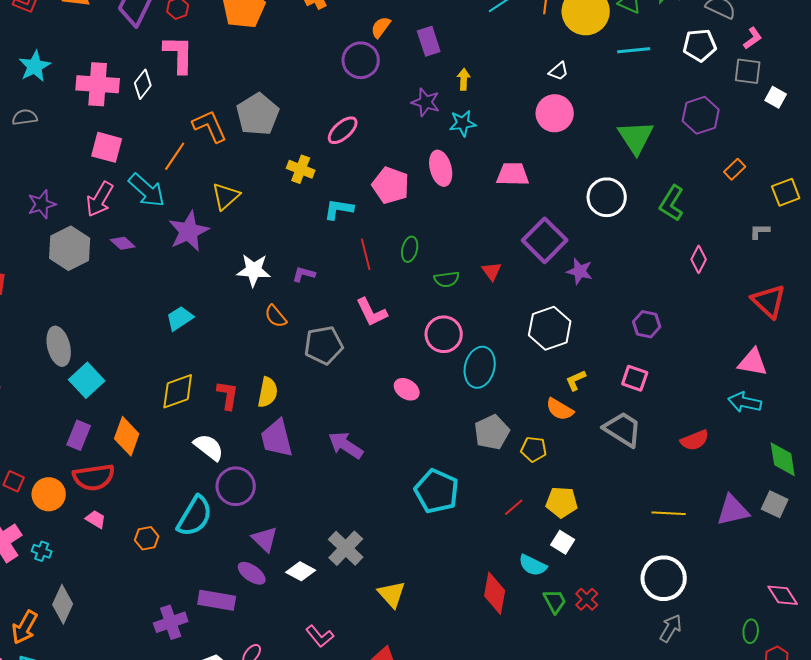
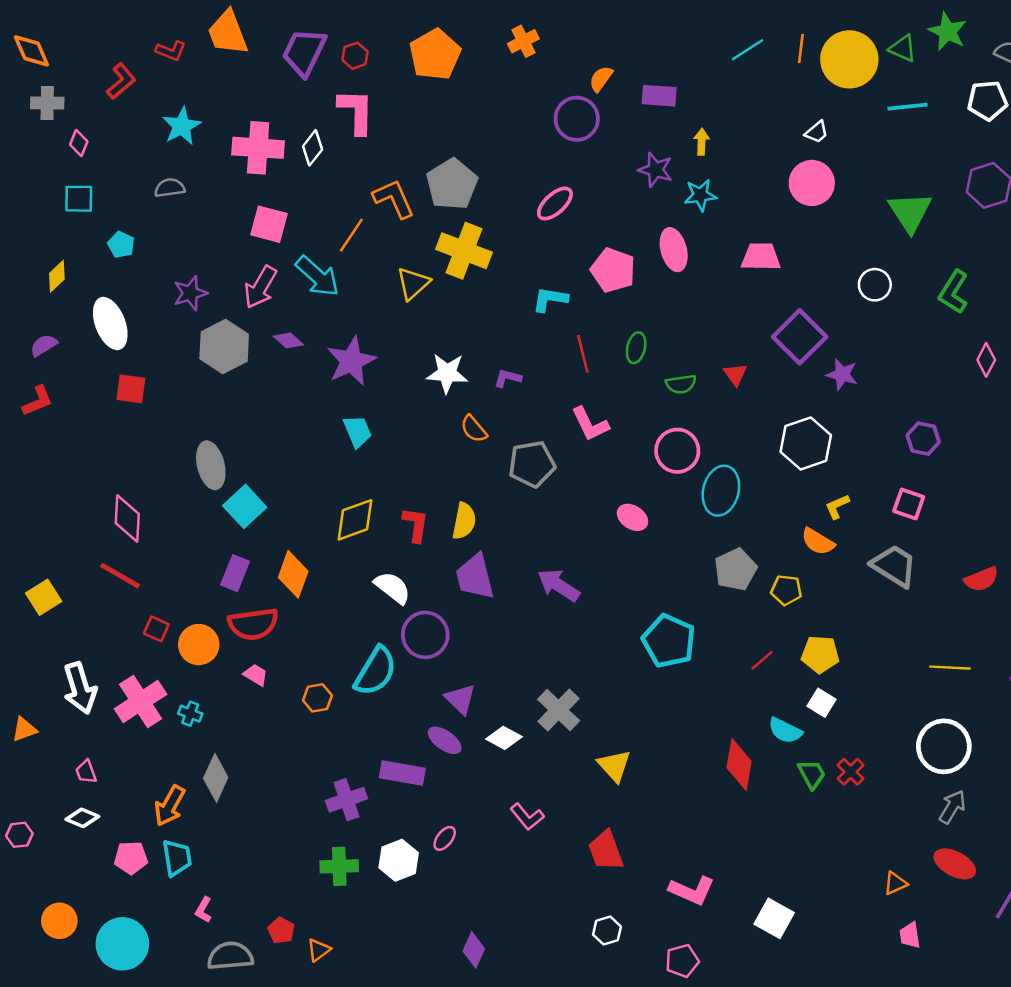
purple rectangle: (429, 41) -> (659, 96), turned -68
yellow cross: (301, 169) -> (464, 251), moved, size x1.6
white circle: (607, 197) -> (875, 285), size x0.7
purple star: (189, 231) -> (351, 361), moved
cyan trapezoid: (180, 318) -> (357, 431), turned 100

